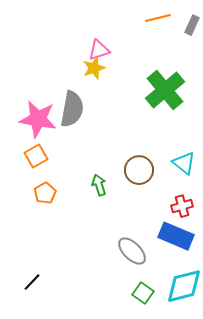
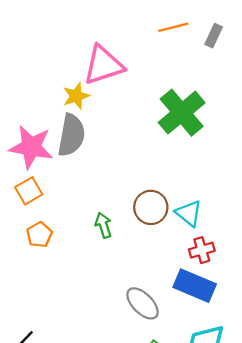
pink triangle: (99, 50) -> (103, 65), size x1.6
yellow star: (94, 68) -> (76, 96), moved
cyan triangle: (184, 163) -> (189, 213), moved

